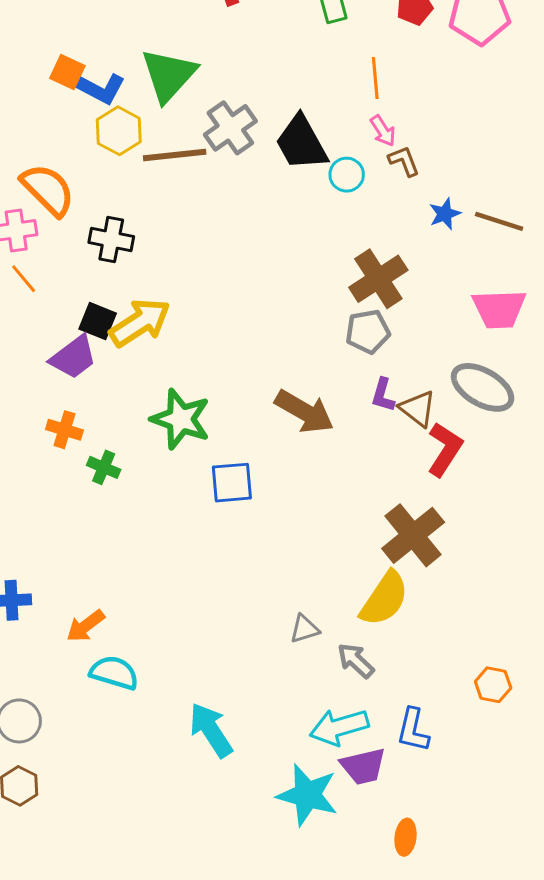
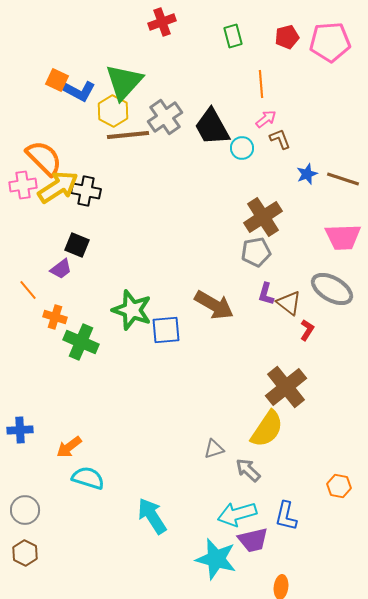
yellow hexagon: (119, 131) -> (113, 111), moved
pink arrow: (383, 131) -> (266, 119), turned -95
orange line: (24, 279) -> (28, 290), moved
yellow arrow: (140, 323) -> (58, 187), moved
purple trapezoid: (73, 357) -> (61, 269), size x0.7
red L-shape: (445, 449) -> (307, 330), size x0.6
green cross: (104, 467) -> (81, 342), size x1.6
blue square: (232, 483) -> (166, 330), moved

